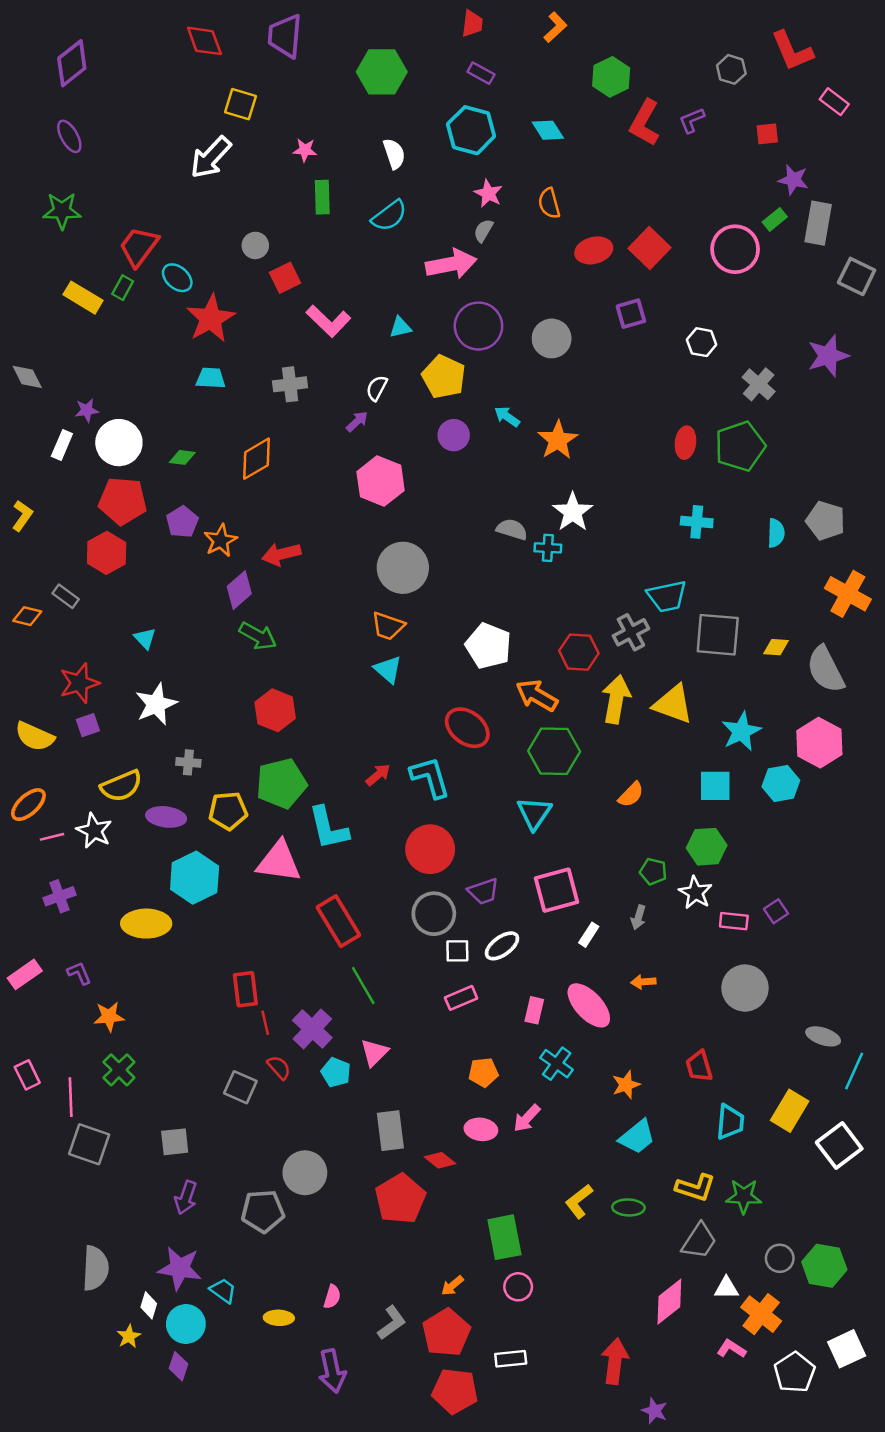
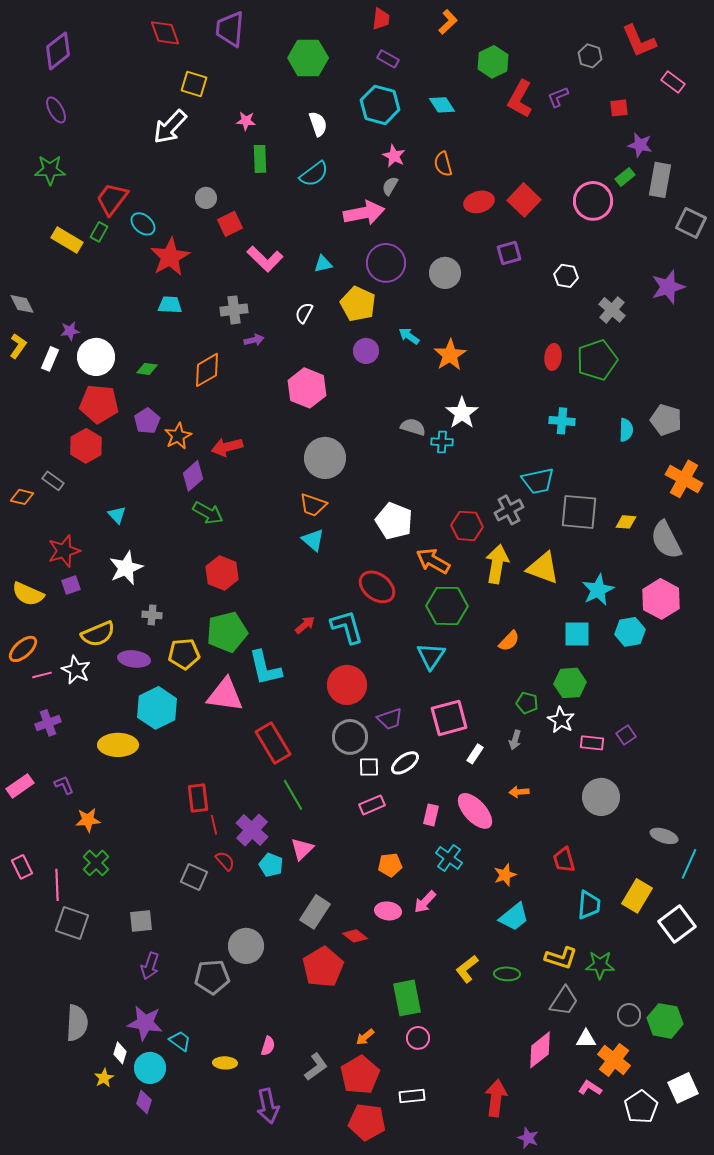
purple arrow: (357, 421) -> (254, 340), moved, turned 30
yellow L-shape: (22, 516) -> (18, 346), moved
gray rectangle: (390, 1131) -> (315, 912), turned 40

